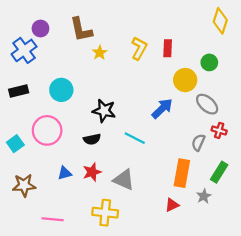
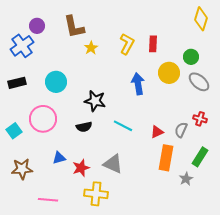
gray ellipse: (207, 104) -> (199, 82), moved
blue arrow: (162, 109) -> (138, 84), moved, turned -55
red star: (92, 172) -> (81, 168), moved
red triangle: (172, 205) -> (157, 132), moved

